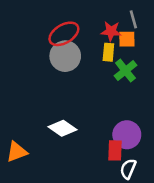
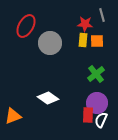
red ellipse: (64, 34) -> (26, 26), moved, turned -30
orange square: (127, 39) -> (97, 41), moved
green cross: (125, 71) -> (96, 74), moved
white semicircle: (128, 169) -> (101, 120), moved

